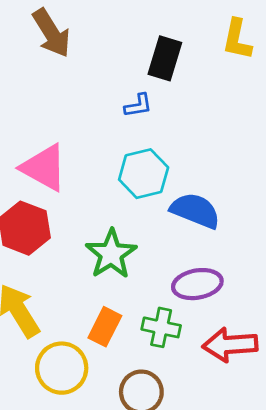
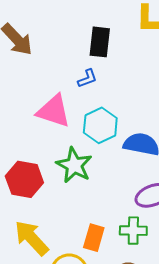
pink triangle: (44, 168) -> (54, 111), moved
green star: (111, 254) -> (74, 165), moved

